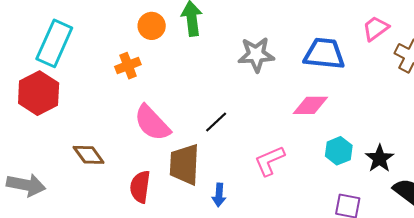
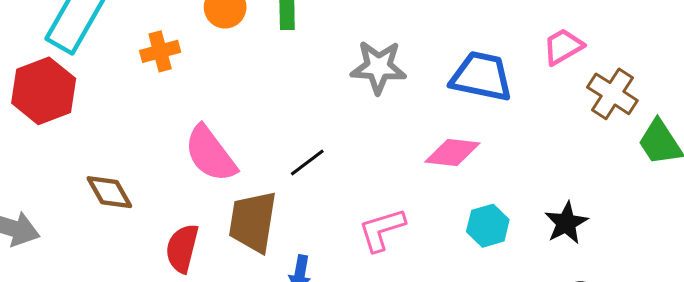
orange cross: (128, 66) -> (160, 51), moved
black star: (380, 158) -> (566, 223), moved

